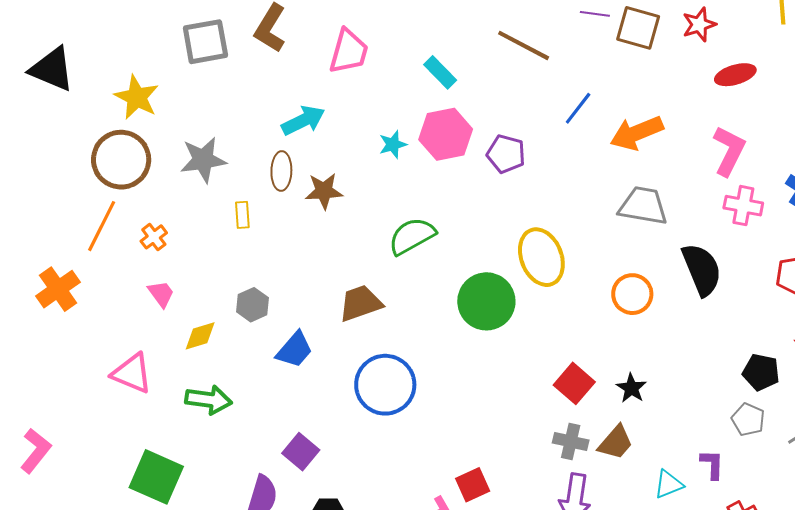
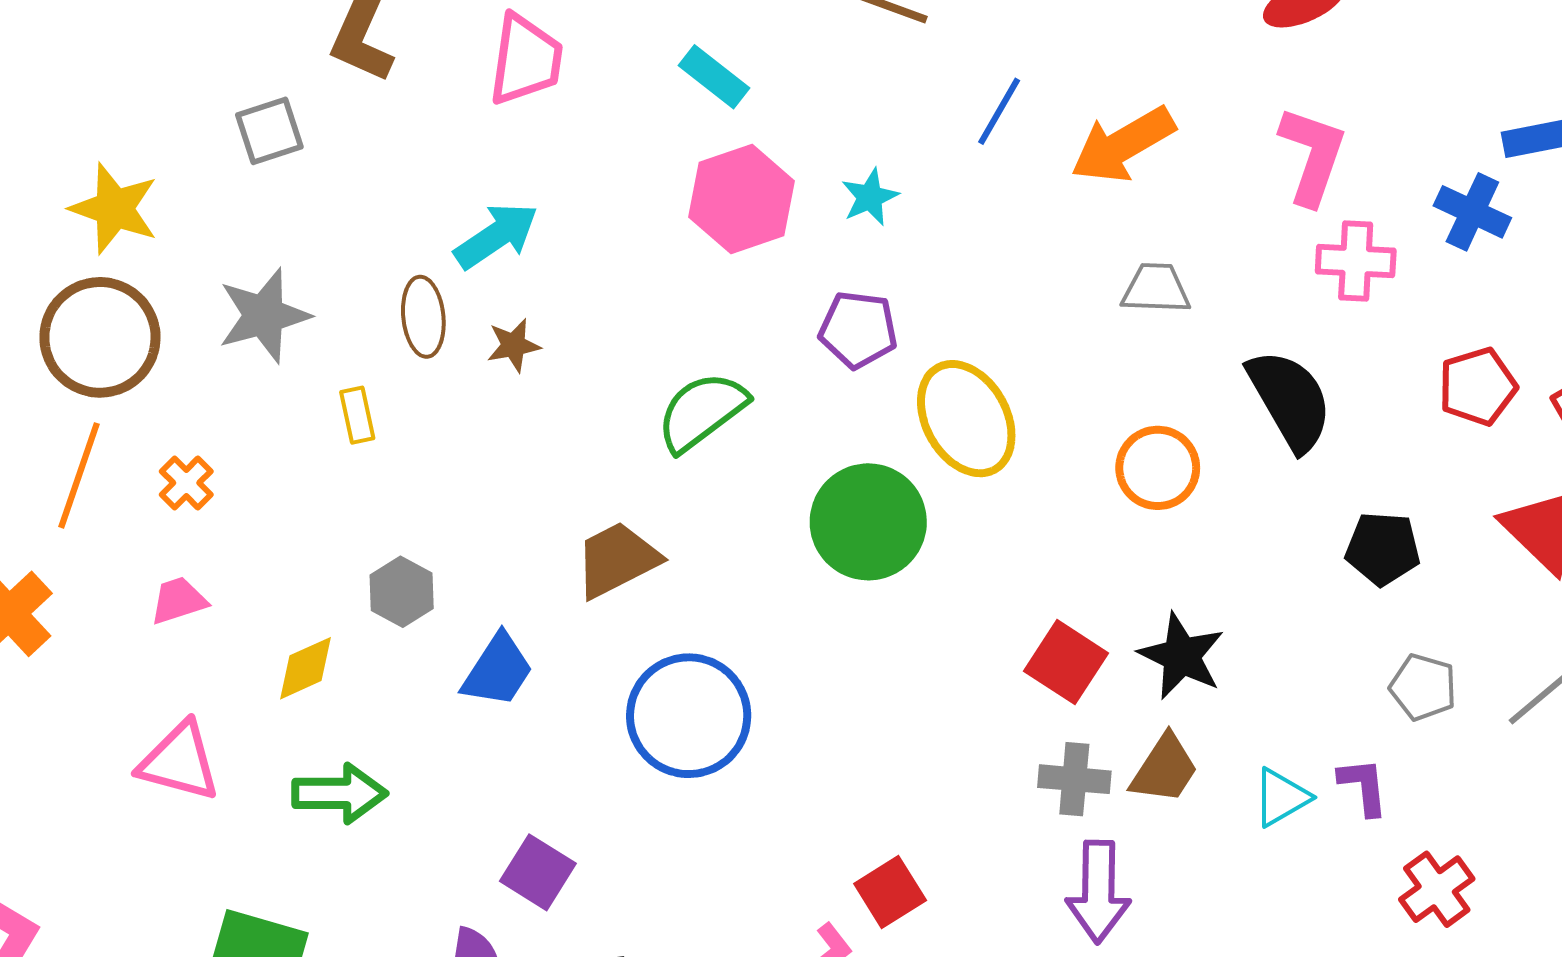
gray square: (205, 42) -> (269, 131), moved, size x0.7
cyan arrow: (303, 120) -> (496, 236), moved
cyan star: (393, 144) -> (870, 197), moved
purple pentagon: (506, 154) -> (858, 330), moved
brown star: (324, 191) -> (514, 345), size x0.7
gray trapezoid: (643, 206) -> (1156, 289), size x0.7
pink trapezoid: (161, 294) -> (178, 601), moved, turned -64
black pentagon: (761, 372) -> (1383, 549), moved
black star: (631, 388) -> (1181, 656), size x1.4
cyan triangle: (669, 484) -> (1281, 797), moved

